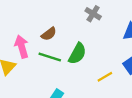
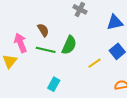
brown semicircle: (49, 34) -> (43, 30), turned -80

